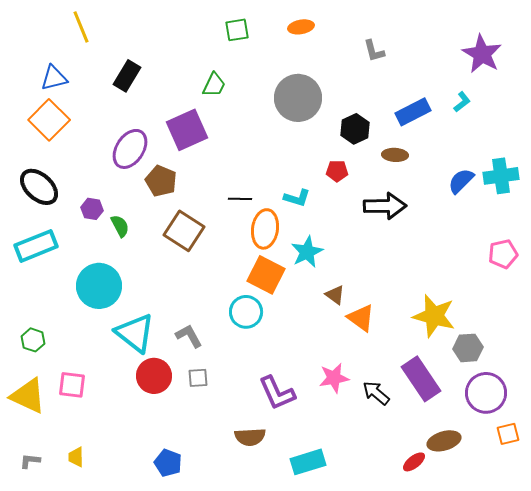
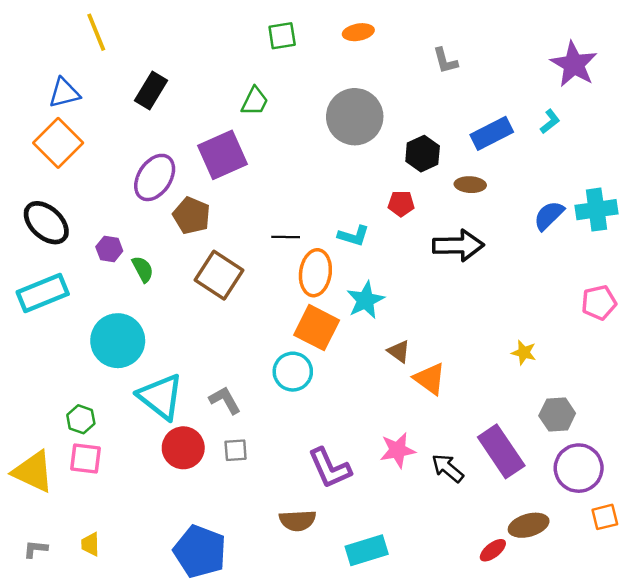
yellow star: (434, 316) -> (524, 353), moved, size x0.5
green hexagon: (33, 340) -> (81, 419), moved
blue pentagon: (168, 463) -> (200, 551), size x1.6

